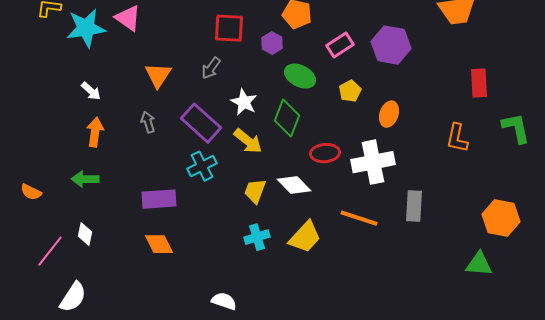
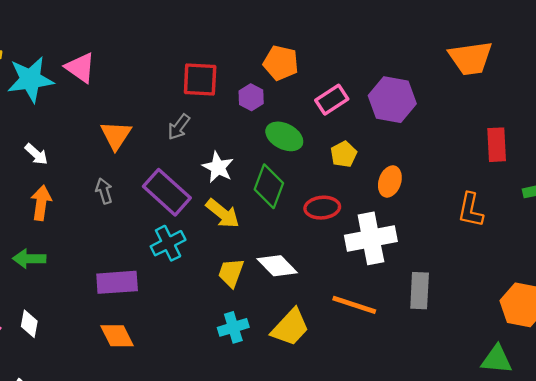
red ellipse: (325, 153) -> (322, 208), moved

